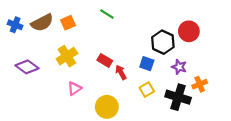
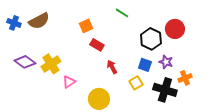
green line: (107, 14) -> (122, 13), moved
orange square: (68, 23) -> (86, 26), moved
yellow cross: (67, 56) -> (51, 64), moved
red rectangle: (105, 60) -> (97, 45), moved
blue square: (147, 64) -> (145, 65), moved

